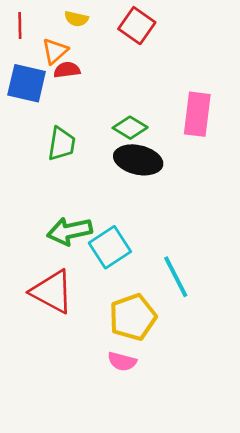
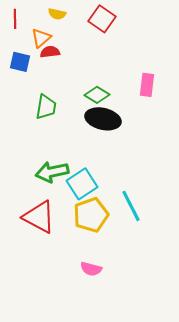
blue square: (27, 83) -> (20, 62), size x0.7
pink rectangle: (197, 114) -> (147, 85), size x0.7
yellow pentagon: (133, 317) -> (91, 215), moved

